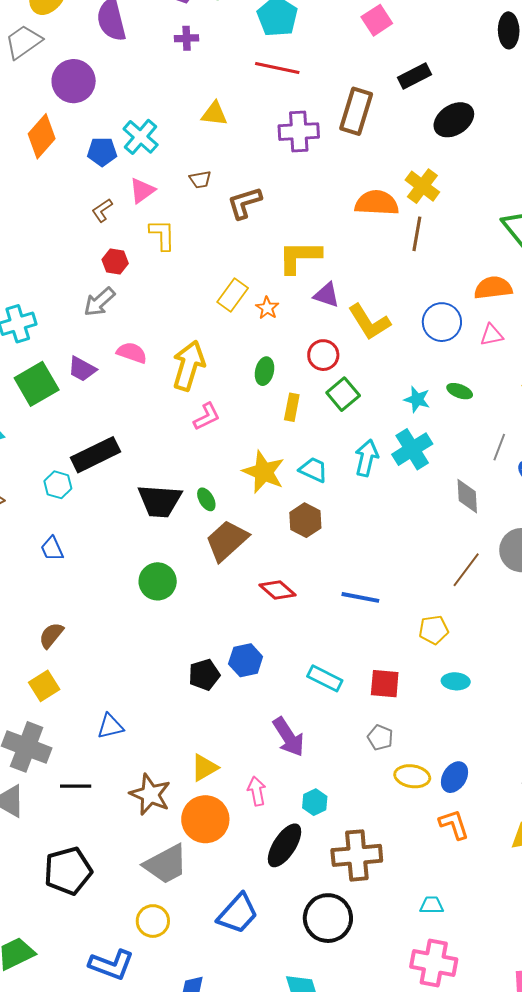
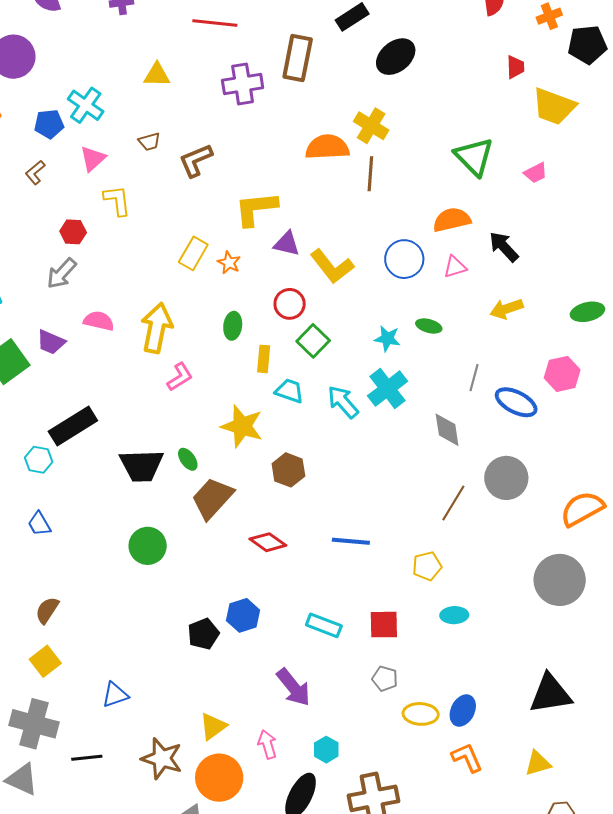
brown L-shape: (102, 210) -> (35, 172), moved
cyan arrow: (367, 458) -> (343, 402), turned -48
cyan trapezoid: (313, 470) -> (289, 391), moved

